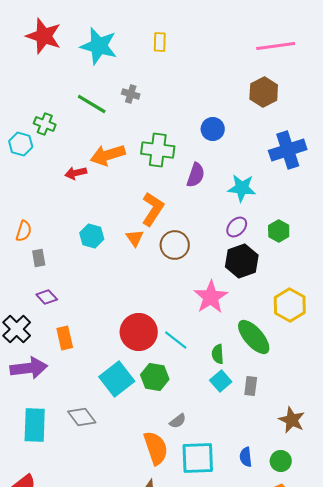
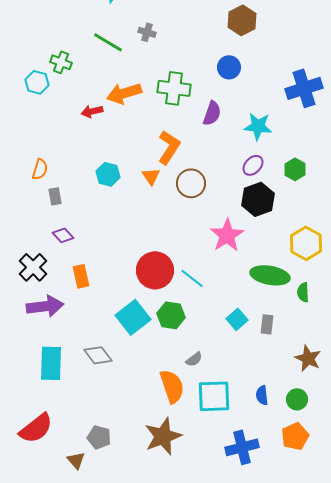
brown hexagon: (264, 92) -> (242, 20), moved
green ellipse: (254, 337) -> (270, 275), turned -39
green semicircle: (218, 354) -> (303, 292), moved

